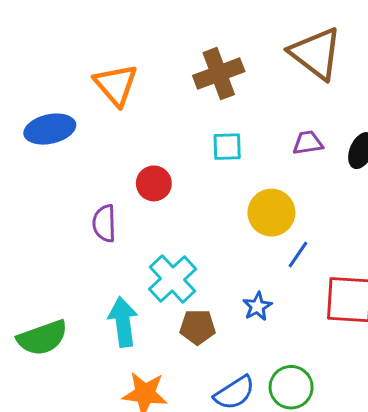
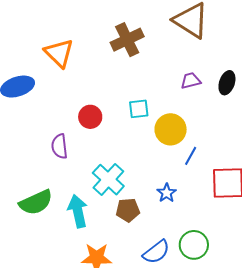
cyan square: (227, 147) -> (139, 109), moved
green semicircle: (42, 338) -> (36, 202), moved

